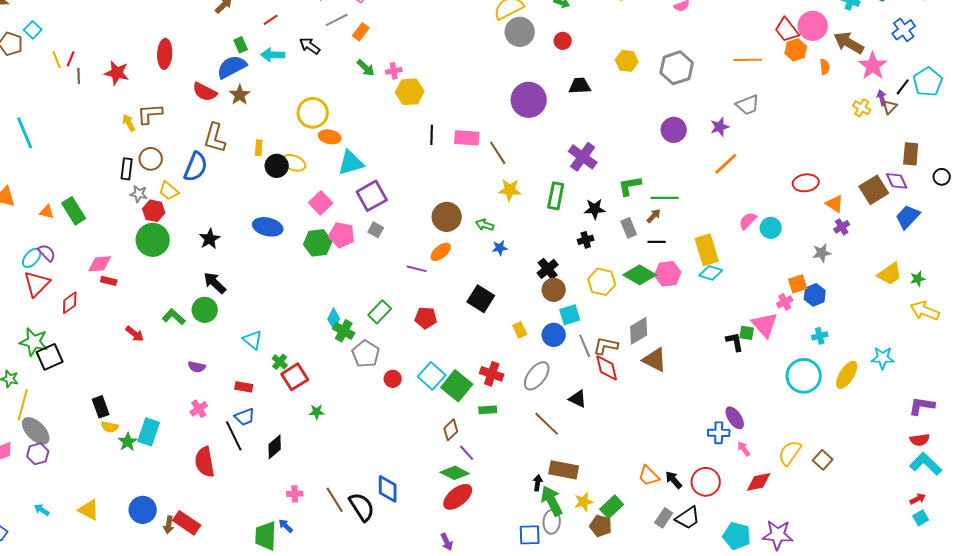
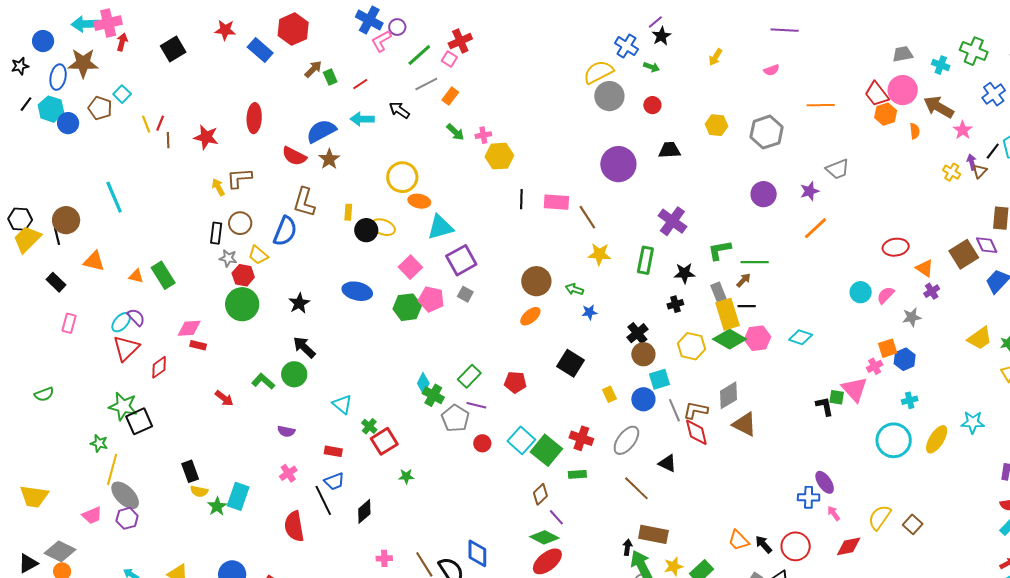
green rectangle: (241, 45) -> (330, 77), moved
orange line: (748, 60) -> (821, 105), moved
pink star: (873, 66) -> (963, 130), size x0.7
pink semicircle: (748, 221) -> (886, 295), moved
yellow rectangle: (707, 250) -> (728, 314), moved
purple line: (417, 269) -> (476, 405), moved

